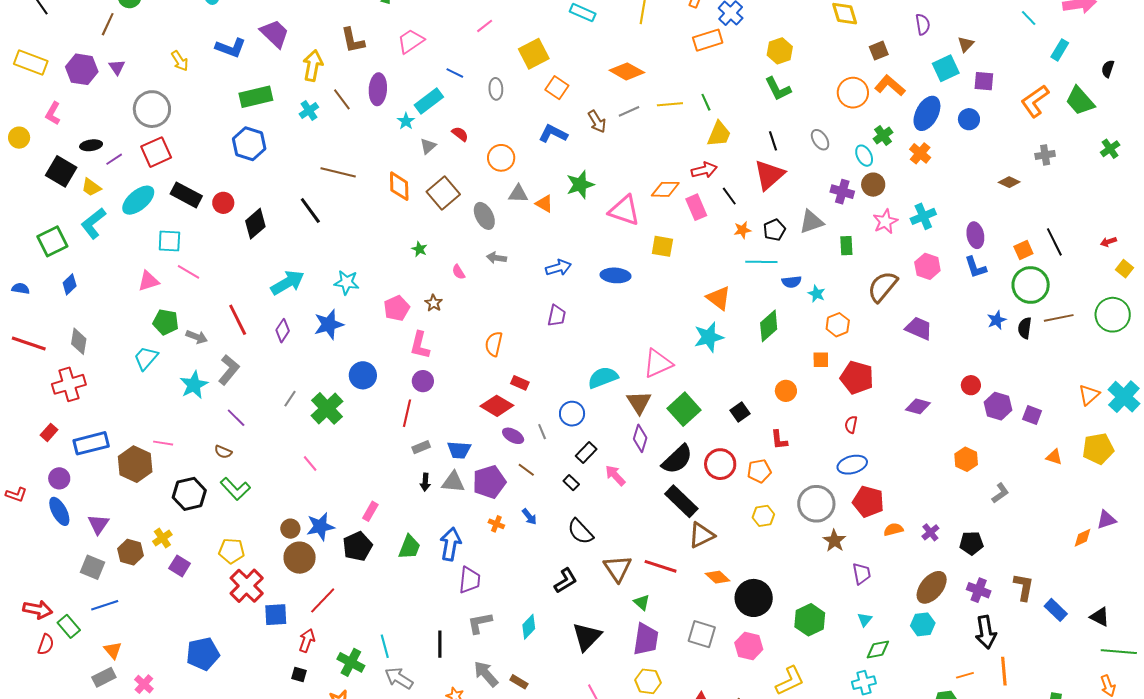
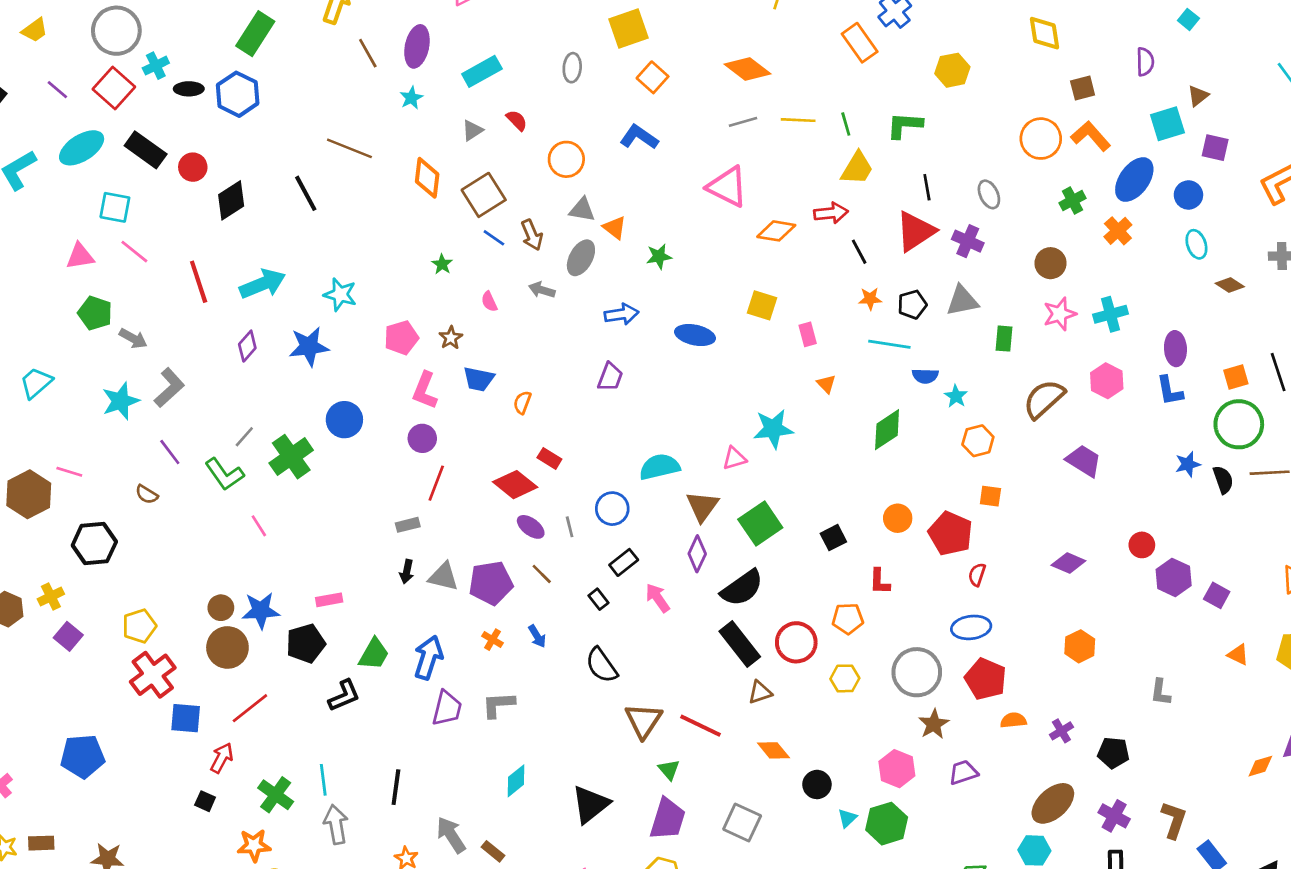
orange rectangle: (708, 40) -> (860, 43), turned 64
blue line: (455, 73) -> (494, 238), moved
green L-shape: (778, 89) -> (905, 125), moved, turned 112
green rectangle: (256, 97) -> (255, 34), turned -52
cyan cross: (309, 111) -> (156, 66), moved
cyan star: (406, 121) -> (411, 98), moved
brown arrow: (597, 122) -> (532, 235), moved
black ellipse: (91, 145) -> (189, 89), moved
red square: (156, 152) -> (114, 88), turned -32
cyan ellipse: (864, 156) -> (1196, 244), moved
purple line: (114, 159) -> (57, 90), turned 66
green star: (580, 185) -> (659, 256), moved, size x0.7
yellow trapezoid: (91, 187) -> (35, 30), moved, turned -80
purple cross: (842, 192) -> (968, 241), moved
pink rectangle: (696, 207) -> (808, 334), moved, size x0.7
pink triangle: (624, 210) -> (727, 187), moved
gray ellipse: (484, 216) -> (581, 258), moved, turned 48
orange triangle: (719, 298) -> (826, 384), size x0.6
red line: (238, 320) -> (199, 282), moved
black semicircle: (1025, 328) -> (1223, 480), turned 145
cyan star: (709, 337) -> (773, 429), moved
orange semicircle: (494, 344) -> (522, 402), size x0.7
cyan trapezoid: (146, 358) -> (36, 383), moved
orange square: (821, 360) -> (990, 496), moved
pink triangle: (658, 363) -> (734, 458), size x0.6
red pentagon: (857, 378) -> (951, 533), moved
red line: (407, 413) -> (436, 483), moved
blue trapezoid: (459, 450) -> (479, 379), moved
orange hexagon: (966, 459) -> (1080, 646), moved
red circle: (720, 464) -> (796, 642), moved
green L-shape: (235, 489) -> (224, 474), moved
gray L-shape: (1000, 493) -> (1161, 692), turned 125
pink rectangle: (370, 511) -> (329, 600), turned 42
brown triangle: (701, 535) -> (760, 692), size x0.7
yellow pentagon: (231, 551) -> (139, 626), turned -30
purple trapezoid: (862, 574) -> (963, 772), turned -105
black L-shape: (566, 581) -> (344, 696), moved
black circle: (754, 598) -> (817, 784), size x0.6
cyan triangle: (865, 620) -> (847, 818), moved
gray L-shape: (480, 623) -> (498, 705), moved
pink hexagon: (749, 646) -> (897, 769), moved
gray arrow: (399, 678) -> (336, 824), turned 40

